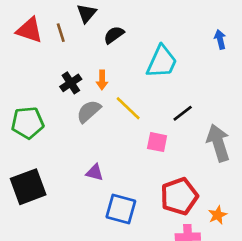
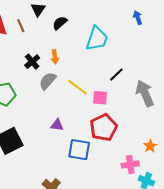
yellow line: (128, 108) -> (78, 87), moved
red pentagon: (179, 196) -> (104, 127), moved

